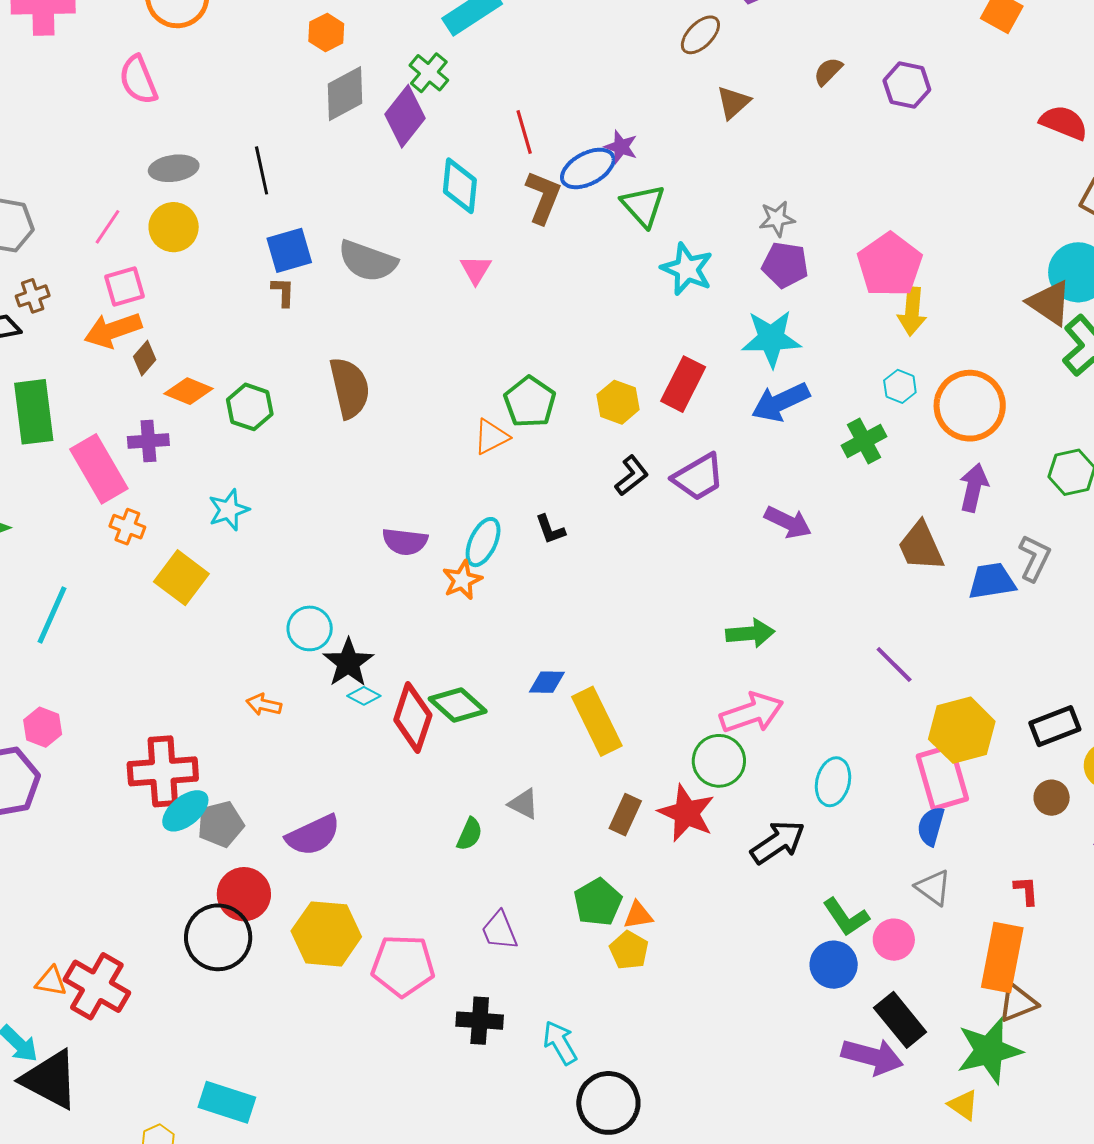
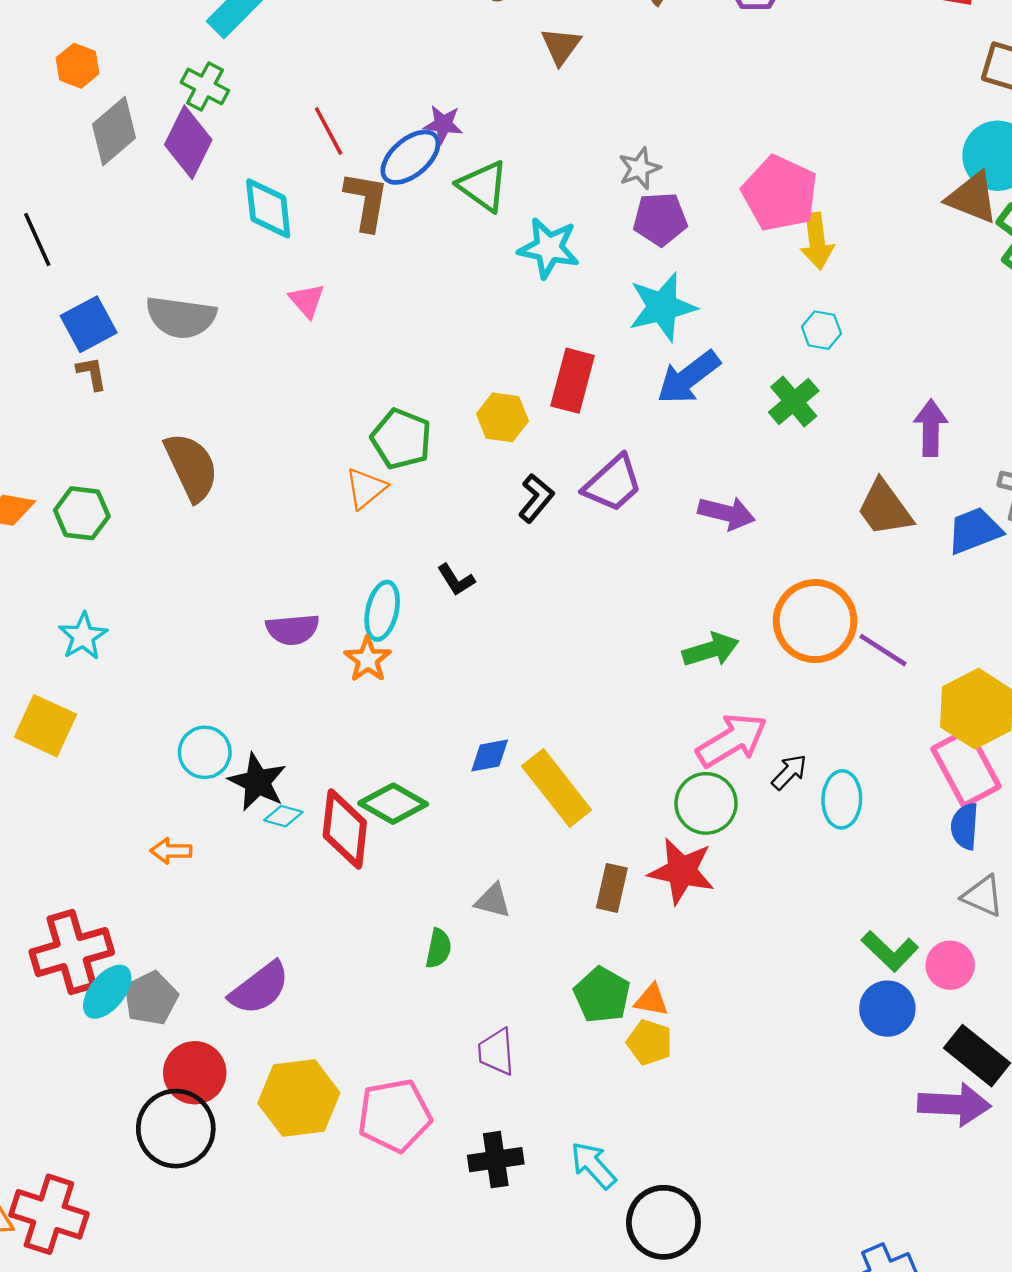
orange circle: (970, 406) -> (815, 621), moved
black arrow: (778, 842) -> (789, 772), moved, size x0.6
orange triangle: (638, 915) -> (651, 1000), turned 32
purple trapezoid: (499, 931) -> (496, 1052), turned 30

